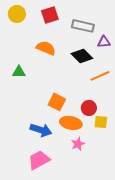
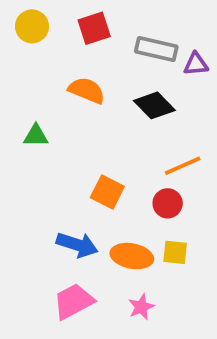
purple triangle: (104, 42) -> (196, 64), moved
orange line: (100, 76) -> (183, 166), moved
yellow square: (101, 122) -> (175, 252), moved
orange ellipse: (71, 123) -> (132, 256), moved
pink star: (78, 144) -> (141, 307), moved

